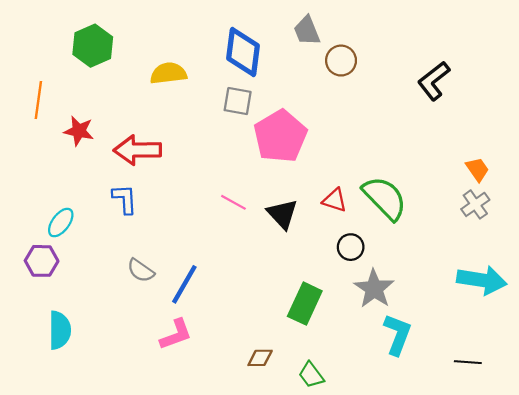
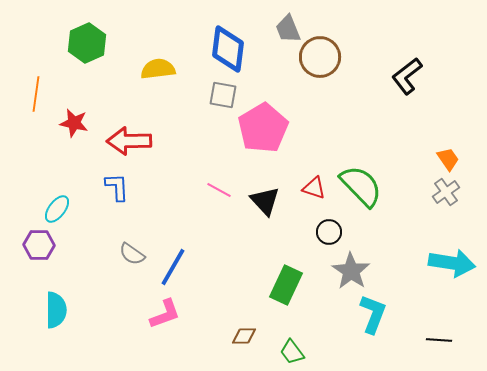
brown circle: (341, 61) -> (320, 57), size x1.4

